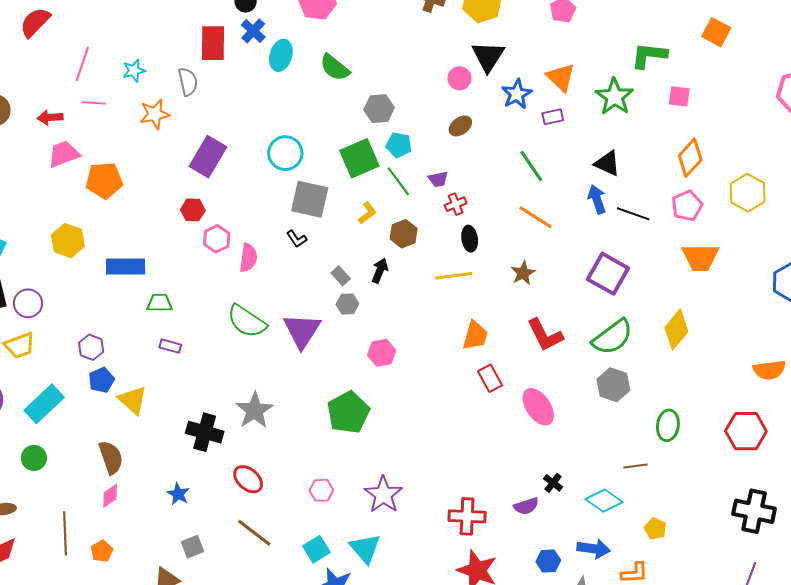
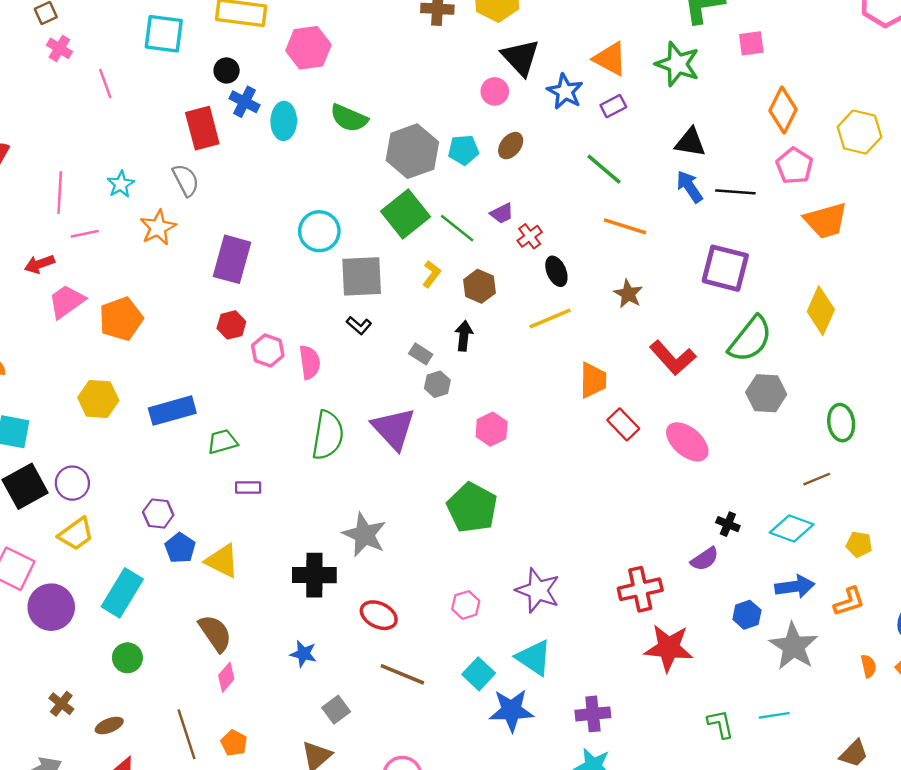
gray hexagon: (379, 109) -> (412, 151), size x1.5
cyan pentagon: (399, 145) -> (463, 150), moved
green semicircle: (247, 321) -> (328, 435), turned -99

